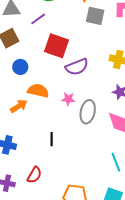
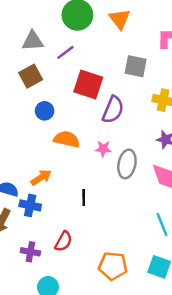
gray square: (95, 16) -> (136, 66), moved
purple semicircle: (77, 67) -> (113, 110), turned -45
orange arrow: (19, 106) -> (41, 178), moved

